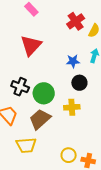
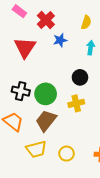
red cross: (76, 21) -> (46, 20), moved
blue star: (73, 61) -> (60, 40), moved
yellow circle: (69, 155) -> (67, 154), moved

